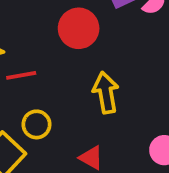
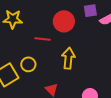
red line: (21, 75) -> (43, 39), moved

